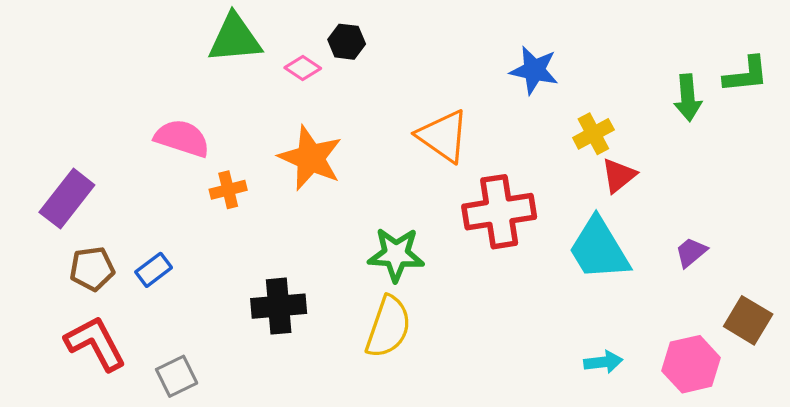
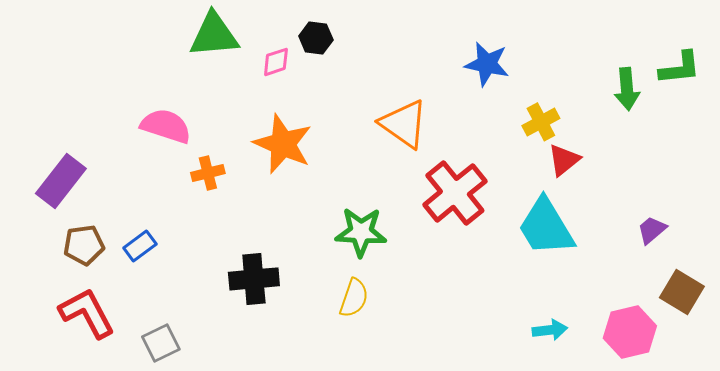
pink diamond: (303, 68) -> (276, 62), turned -52
red cross: (499, 212) -> (455, 193), turned -30
purple trapezoid: (691, 252) -> (652, 230), moved
yellow semicircle: (388, 327) -> (354, 298), size x0.7

